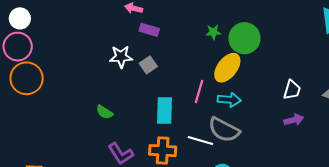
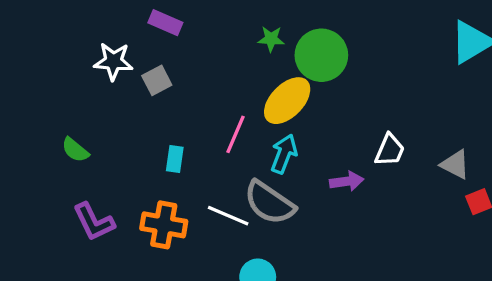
cyan arrow: (229, 100) -> (284, 154), turned -80
cyan rectangle: (164, 110) -> (175, 159), size x0.6
purple arrow: (294, 120) -> (347, 181), moved

